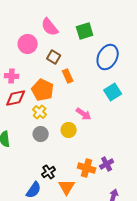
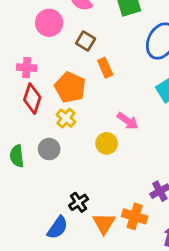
red diamond: (16, 98) -> (32, 99), turned -60
gray circle: (41, 134) -> (49, 149), moved
orange cross: (87, 168) -> (135, 216), moved

